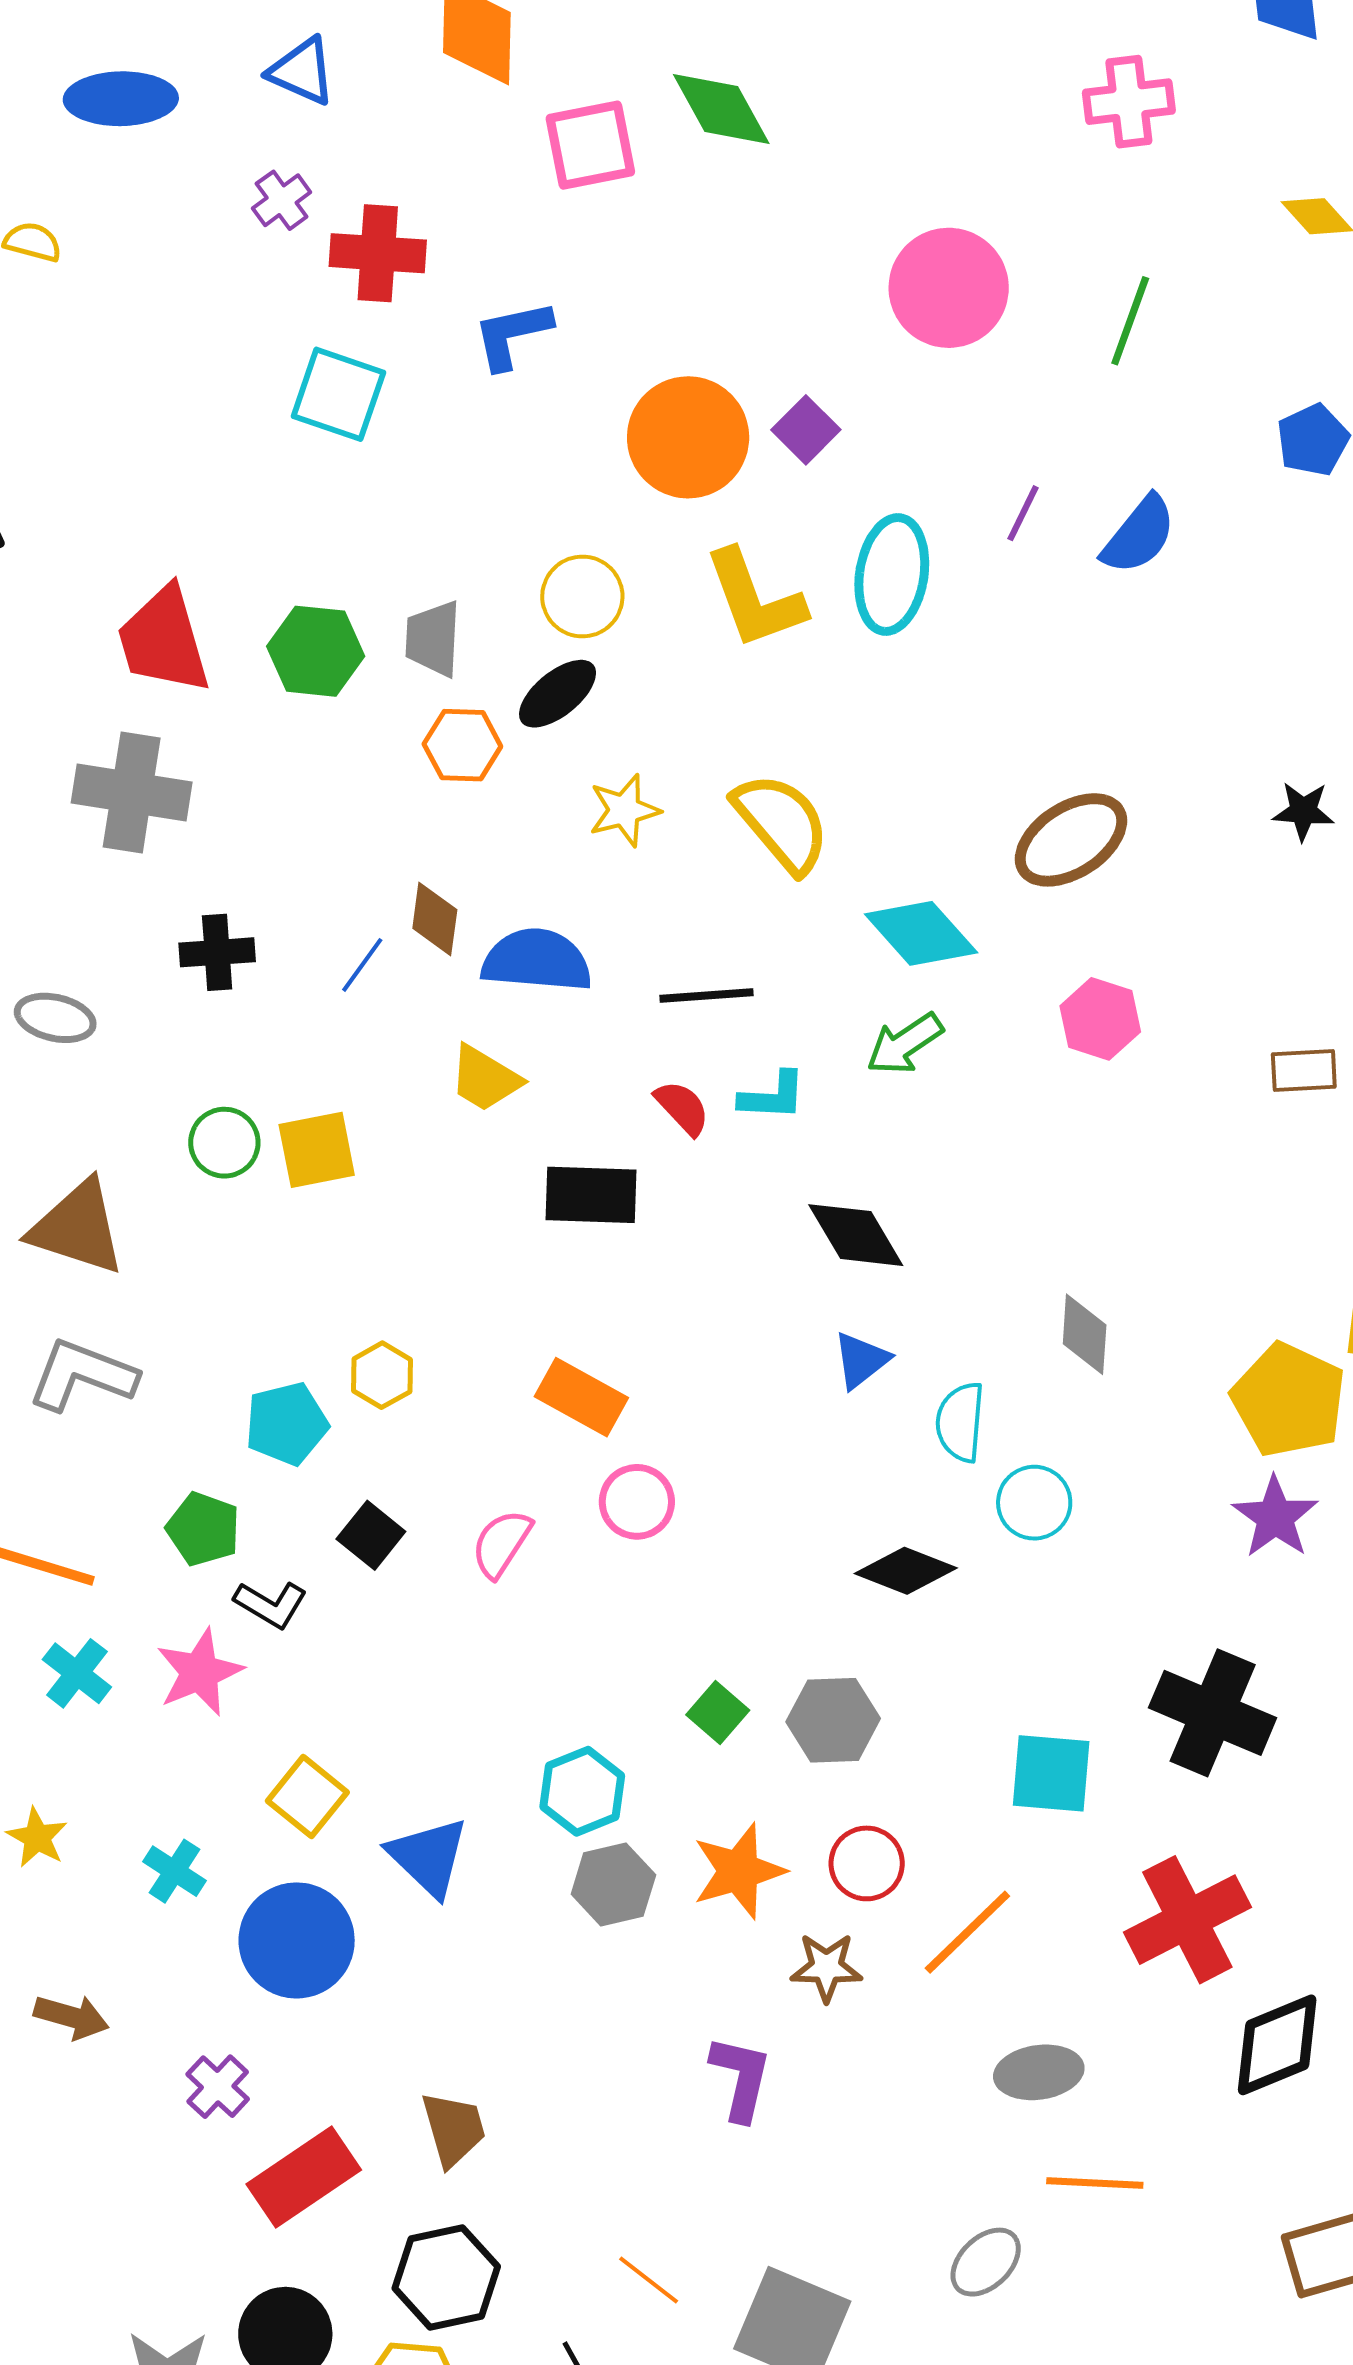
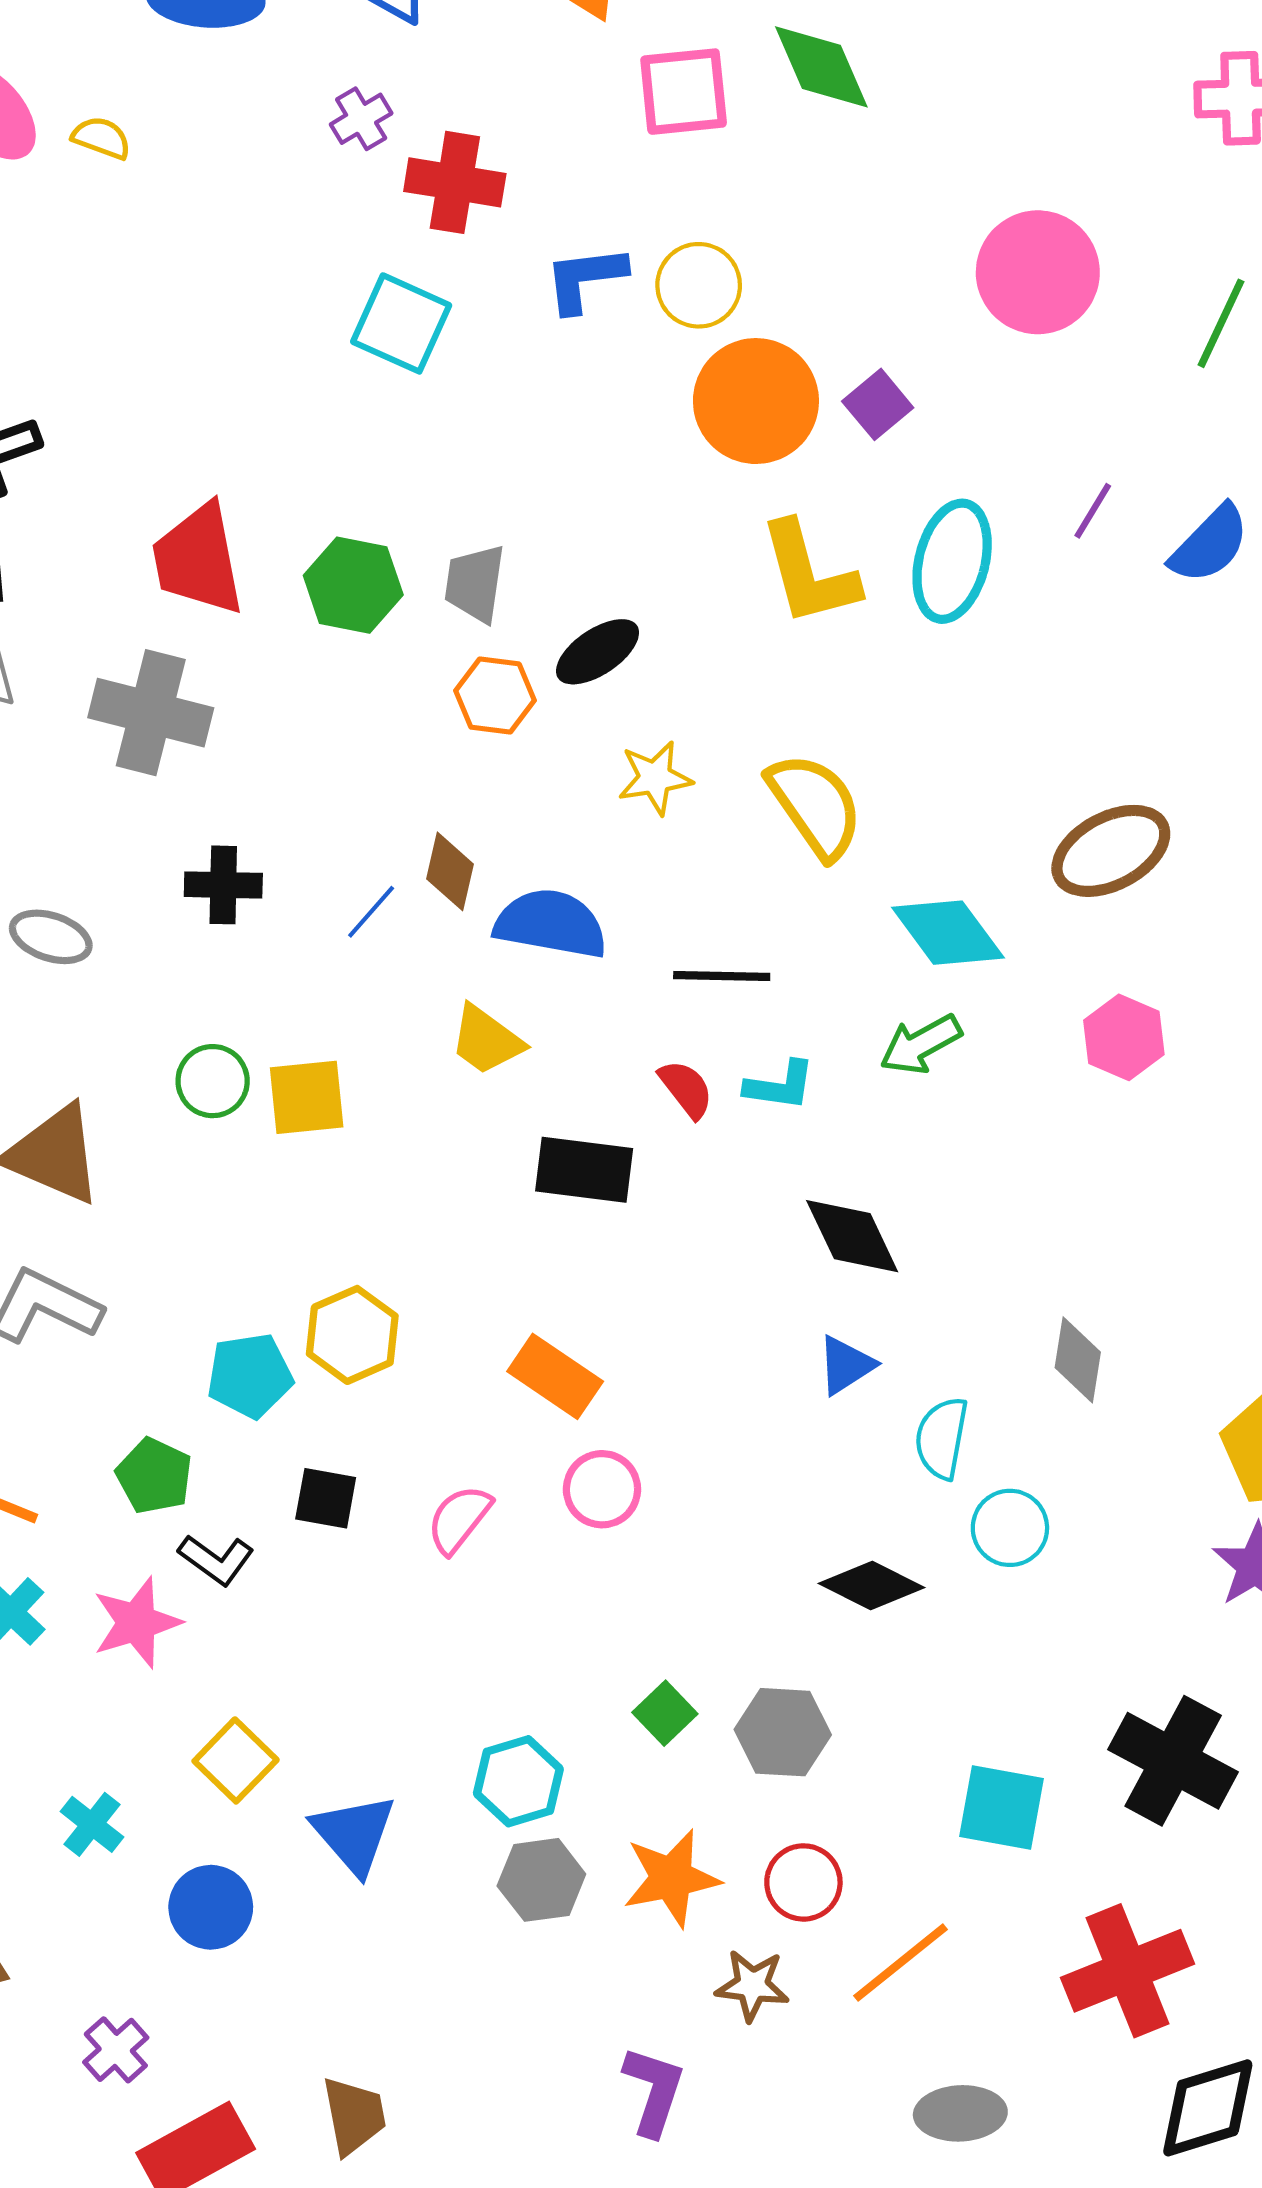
yellow circle: (582, 596) -> (699, 285), moved
yellow hexagon: (382, 1375) -> (352, 1335), size x1.4
black square: (371, 1535) -> (326, 1498), turned -34
blue circle: (297, 1940) -> (211, 1907), size x0.7

